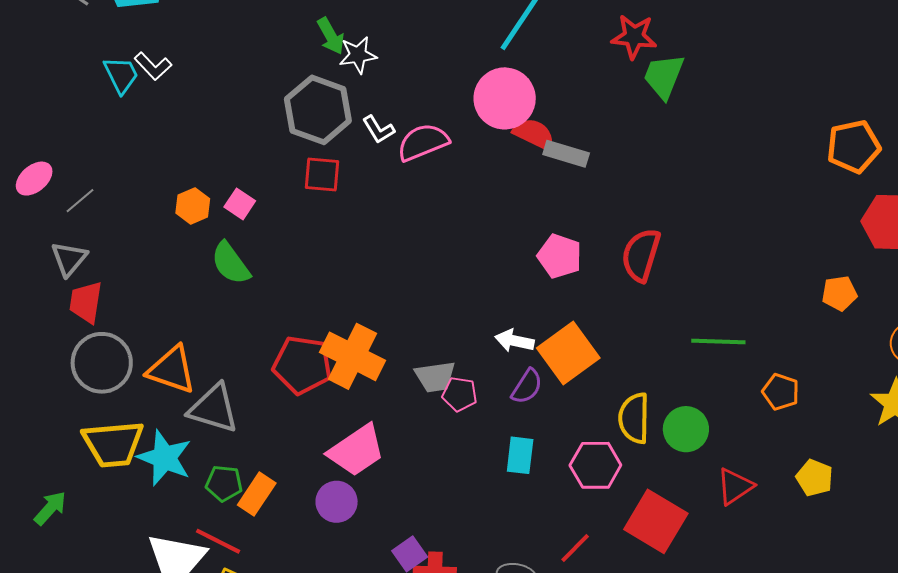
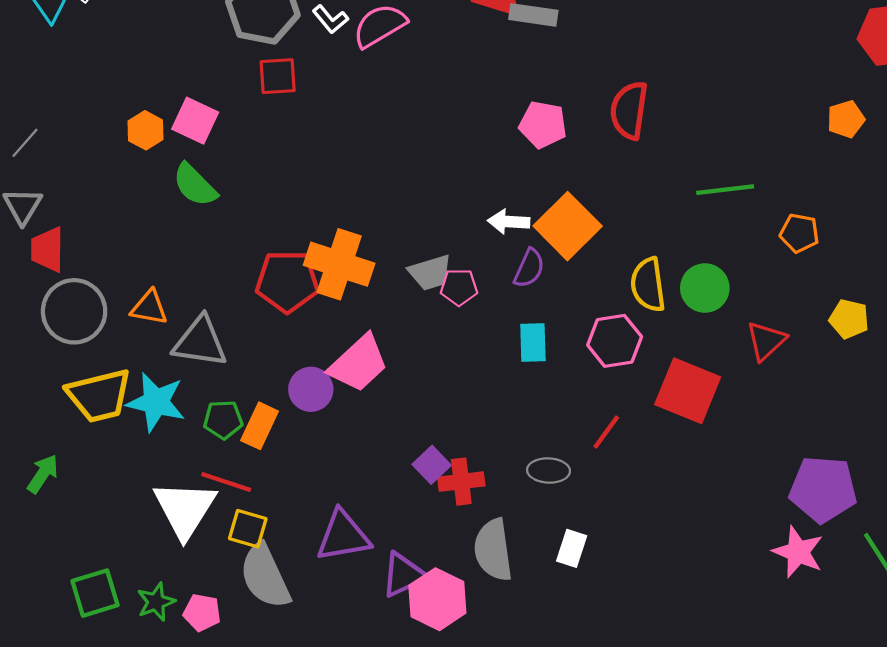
pink square: (240, 204) -> (195, 121), size x1.4
orange triangle: (172, 370) -> (149, 308), size x0.7
purple circle: (337, 502) -> (311, 389), moved

